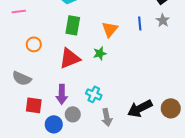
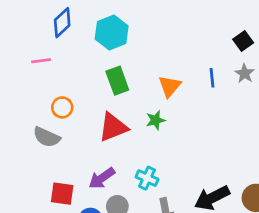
green rectangle: (73, 25) -> (117, 81), turned -30
gray semicircle: (22, 78) -> (47, 137), moved
purple arrow: (62, 94) -> (102, 178), turned 54

